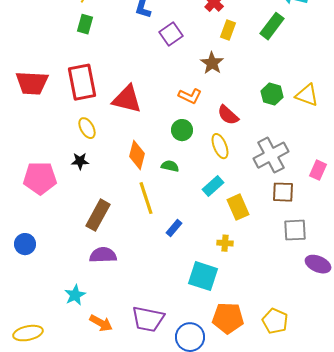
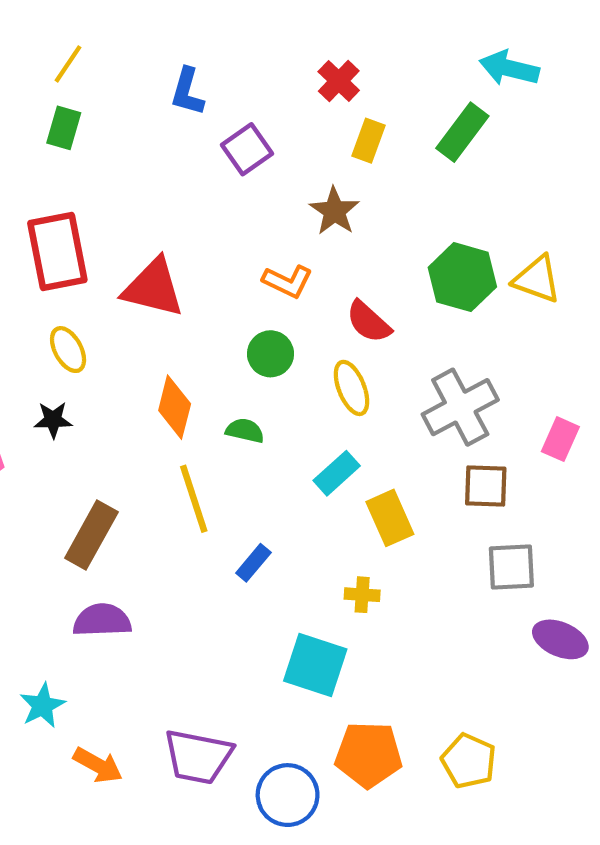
green hexagon: (272, 94) -> (462, 277), size x1.4

